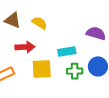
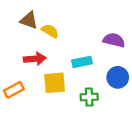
brown triangle: (13, 20) -> (29, 20), moved
green cross: (75, 71) -> (89, 97), moved

